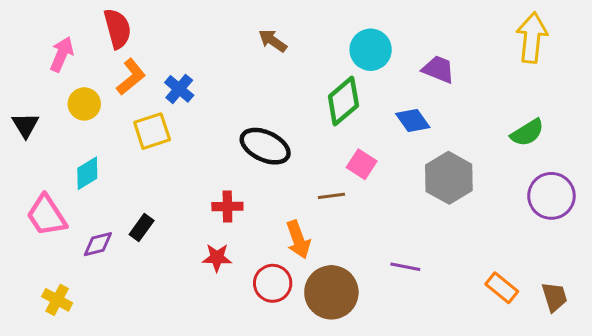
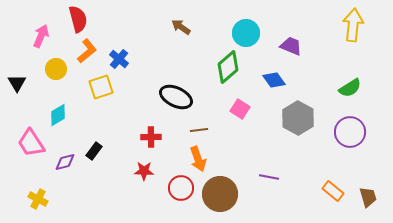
brown line: (331, 196) -> (199, 130), moved
purple circle: (551, 196) -> (350, 132), moved

